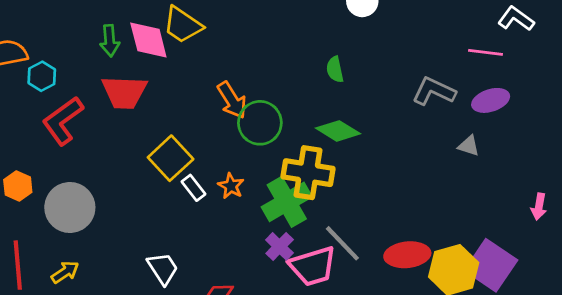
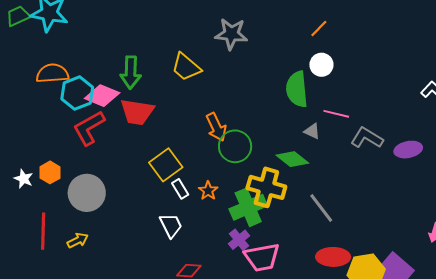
pink diamond: (148, 40) -> (102, 96), moved, turned -60
green arrow: (110, 41) -> (131, 72), size x1.4
pink line: (485, 52) -> (336, 114), moved
green semicircle: (335, 69) -> (297, 89), moved, size x1.8
cyan hexagon: (42, 76) -> (77, 93), size x1.5
gray triangle: (469, 146) -> (312, 131), moved
gray line: (342, 243) -> (321, 208), moved
white trapezoid: (163, 268) -> (171, 225), moved

